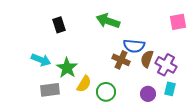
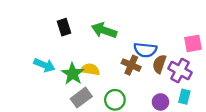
green arrow: (108, 21) -> (104, 30), moved
pink square: (178, 22) -> (193, 43), moved
yellow semicircle: (84, 84) -> (90, 69), moved, turned -114
gray rectangle: (50, 90) -> (81, 98), moved, turned -30

